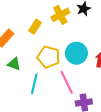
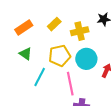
yellow cross: (60, 15) -> (80, 31), moved
yellow pentagon: (49, 57) -> (60, 56), turned 30

